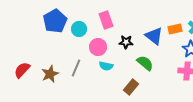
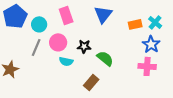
blue triangle: (154, 36) -> (103, 14), moved, turned 30
black star: (126, 42) -> (84, 46), moved
gray line: (76, 68) -> (36, 47), moved

